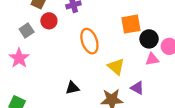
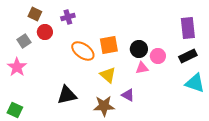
orange square: (131, 24) -> (109, 45), moved
orange ellipse: (89, 41) -> (83, 51), turned -35
black triangle: (72, 88) -> (67, 95), size x1.5

